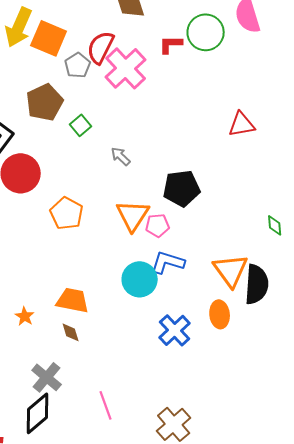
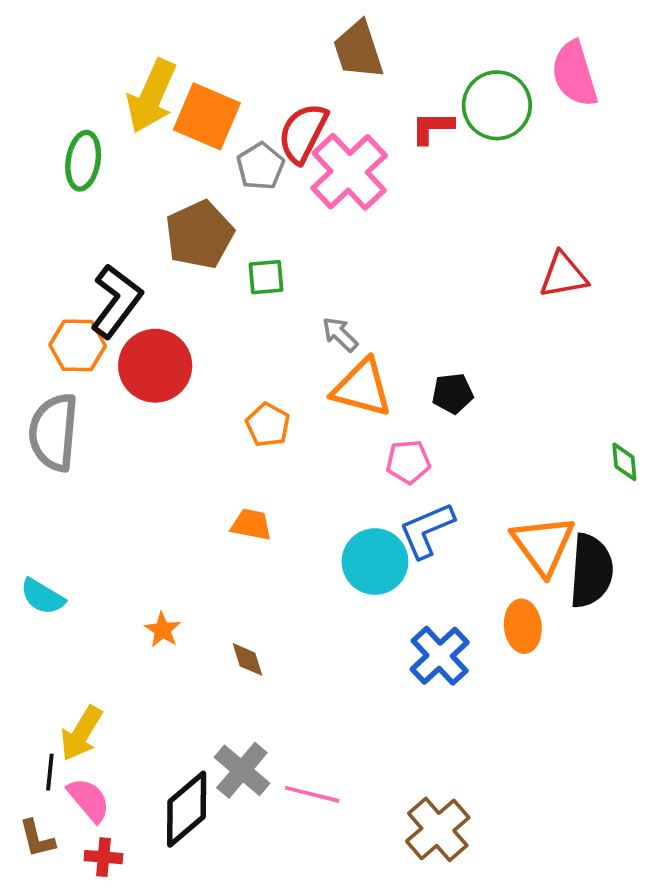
green square: (81, 125) -> (266, 277), turned 35
black pentagon: (182, 188) -> (453, 393), size x0.6
orange pentagon: (67, 213) -> (268, 425), moved, size x0.7
orange triangle: (133, 215) -> (362, 388), moved, turned -48
blue L-shape: (168, 262) -> (427, 530), turned -40
orange trapezoid: (73, 300) -> (251, 525), moved, size x0.7
gray cross: (47, 377) -> (242, 770), moved
pink line: (106, 405) -> (312, 794), turned -56

